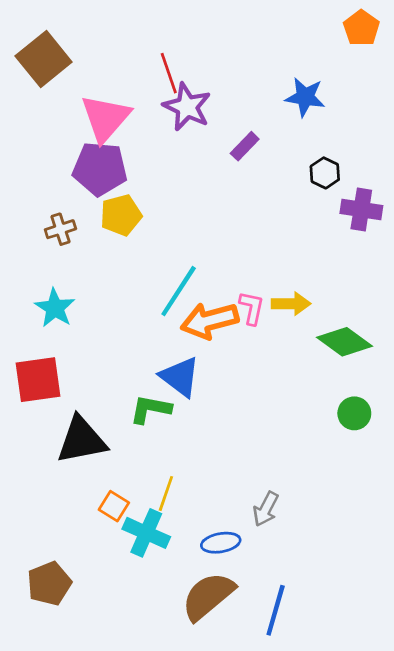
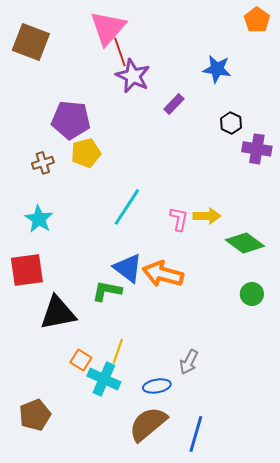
brown square: (44, 59) -> (31, 42), turned -30
pink triangle: (105, 118) -> (108, 28), moved
orange arrow: (209, 321) -> (163, 274), moved, turned 30

